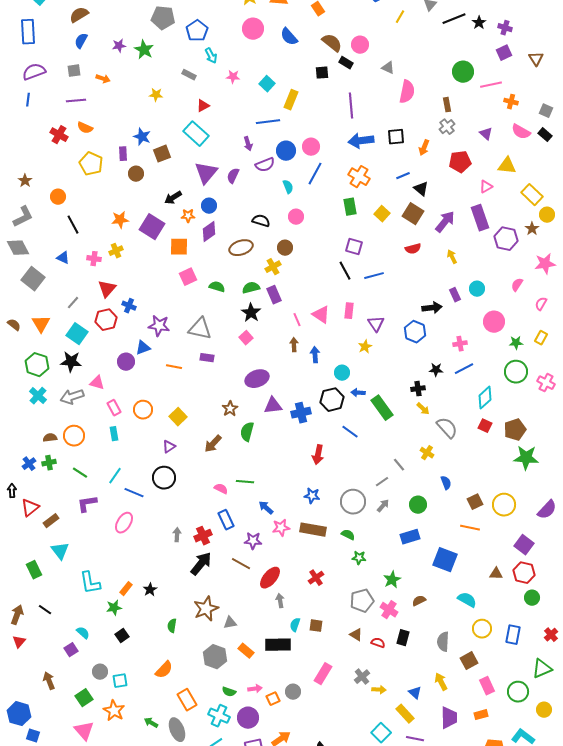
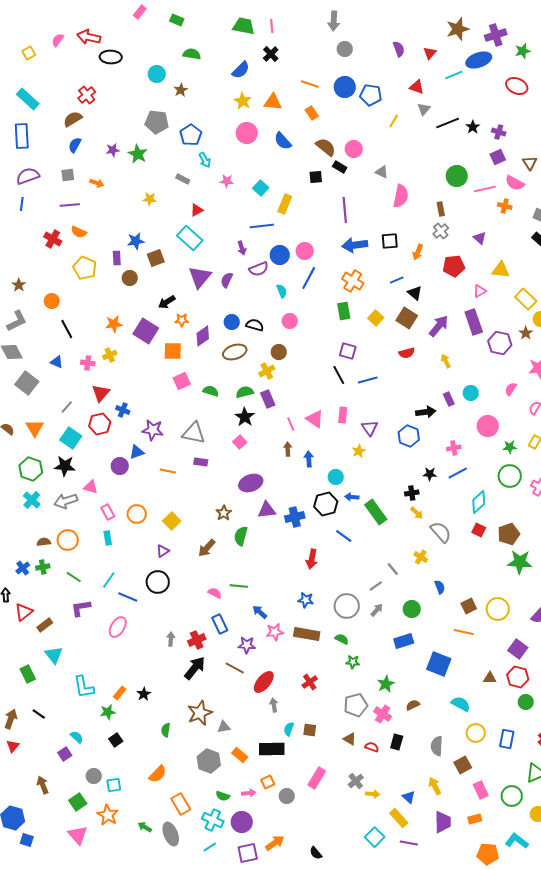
pink semicircle: (521, 132) -> (515, 183), moved
blue star: (142, 137) -> (136, 241), turned -30
blue circle: (209, 206) -> (232, 322), moved
orange square: (273, 699) -> (268, 782), moved

